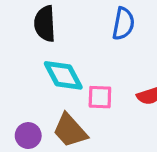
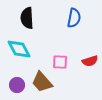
cyan diamond: (63, 75) -> (19, 49), moved

